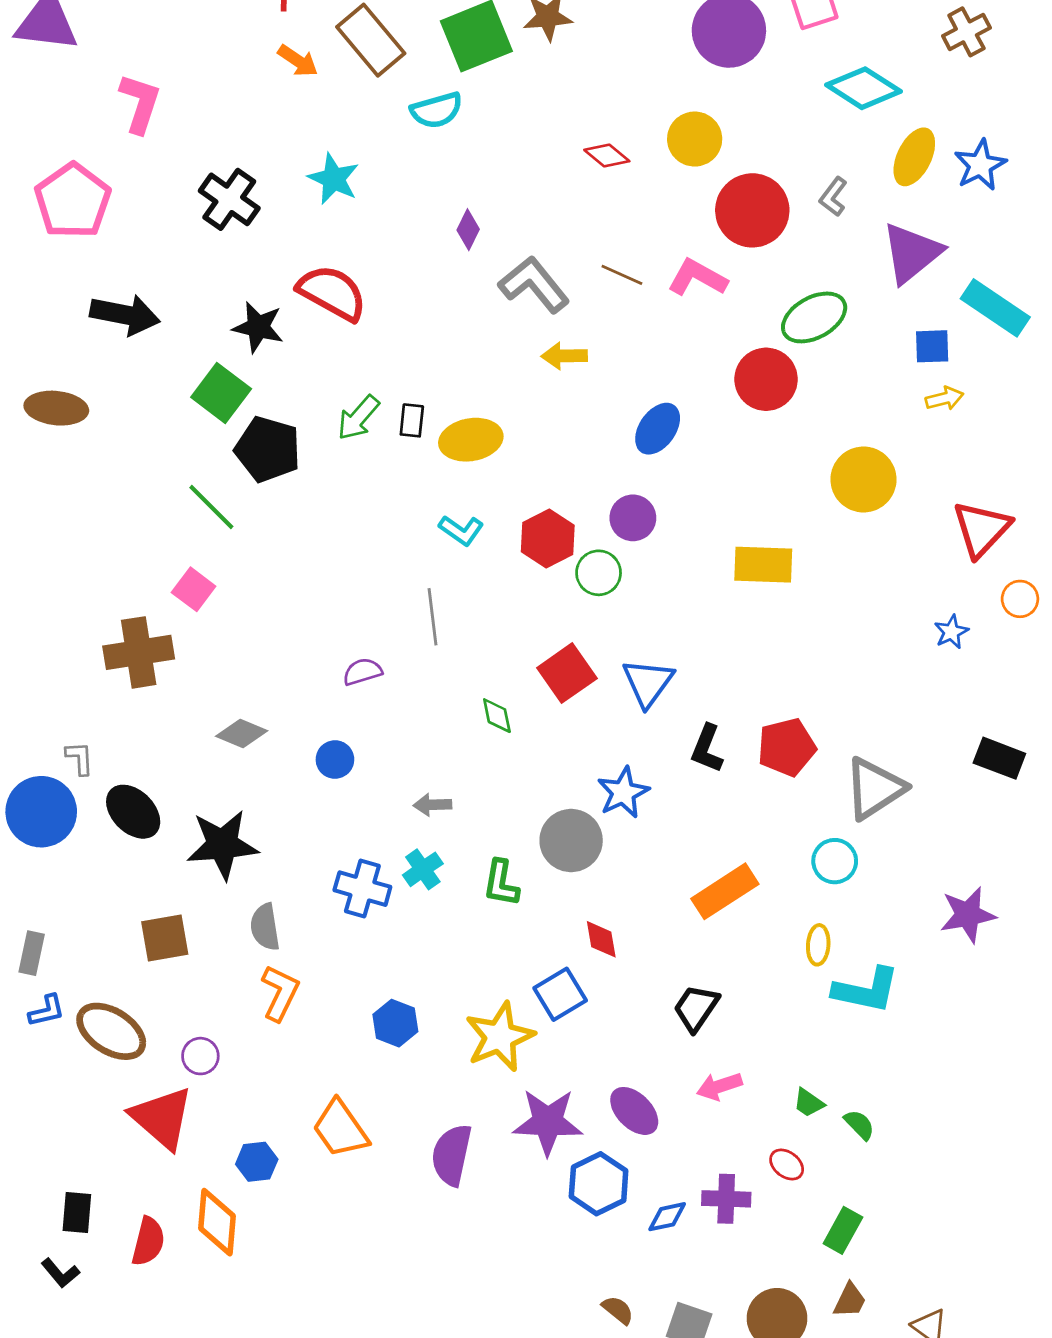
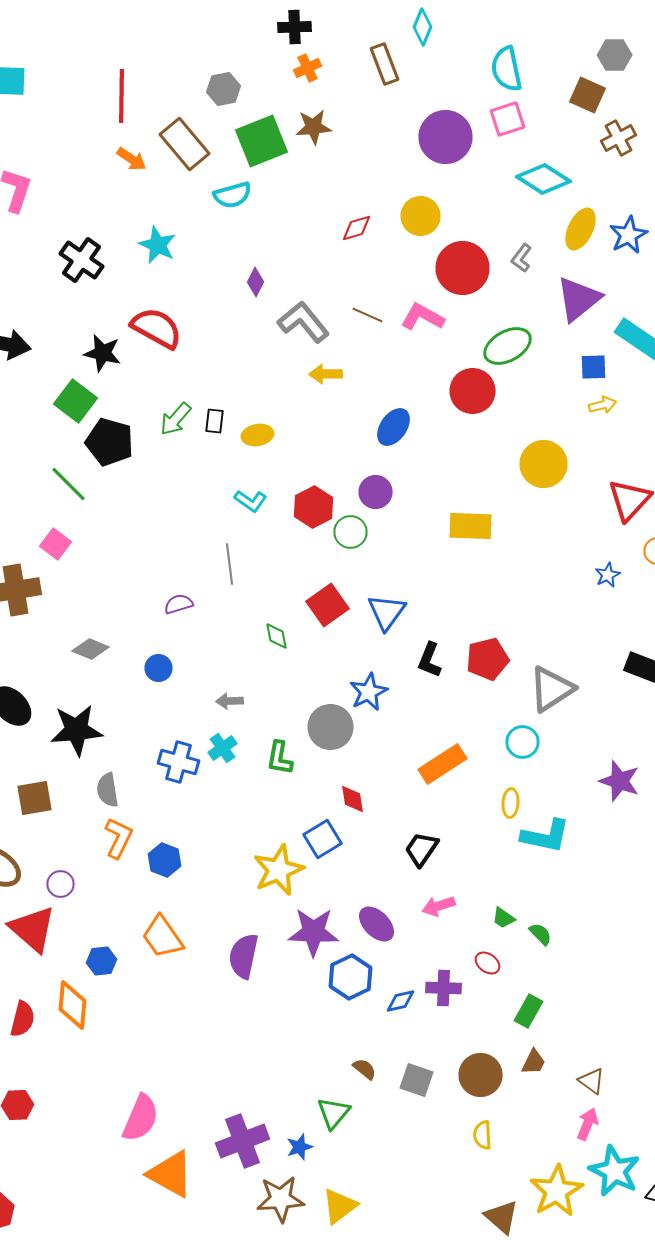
red diamond: (607, 155) -> (356, 228), turned -56
yellow ellipse: (471, 440) -> (258, 435), size x0.7
purple star: (968, 915) -> (620, 781), turned 30
blue hexagon: (395, 1023) -> (164, 860), moved

